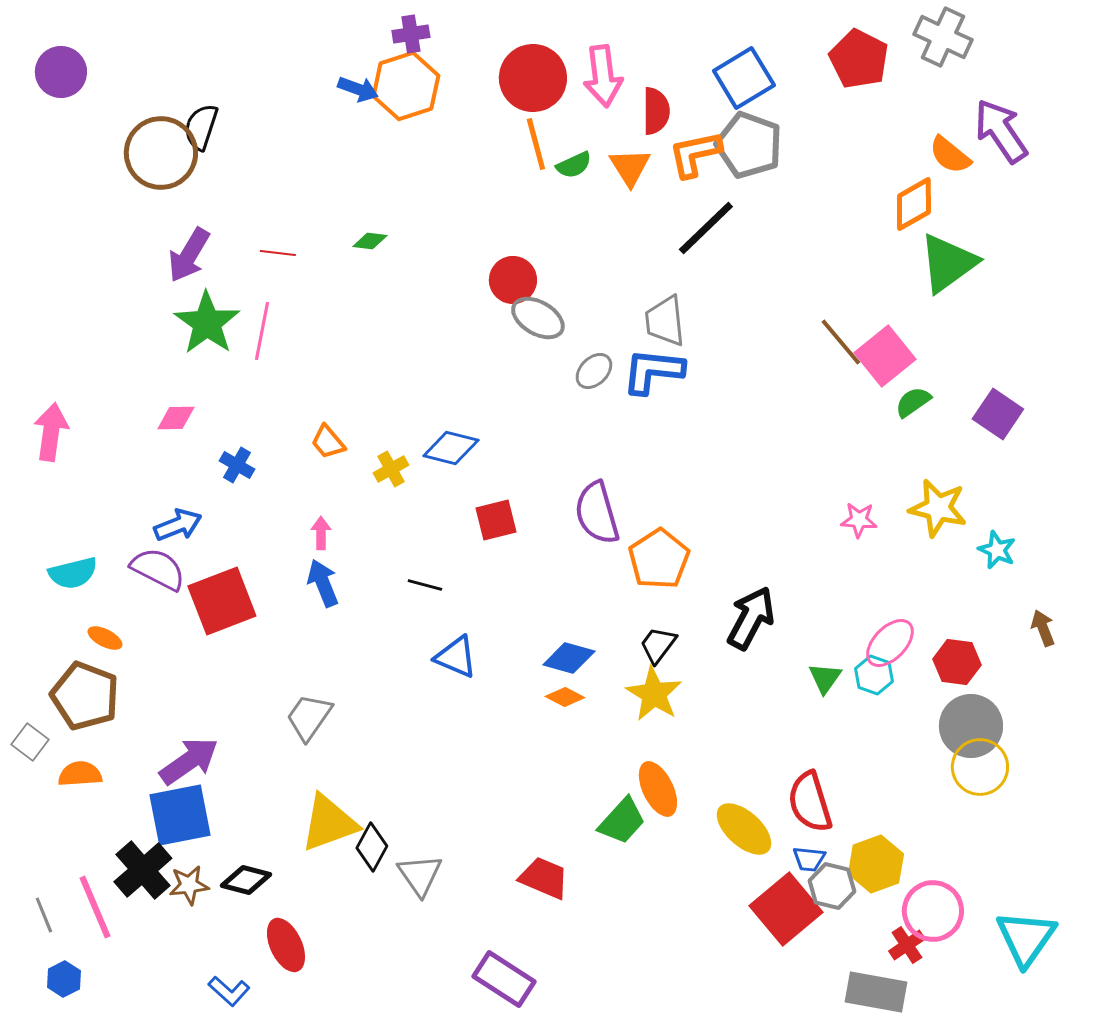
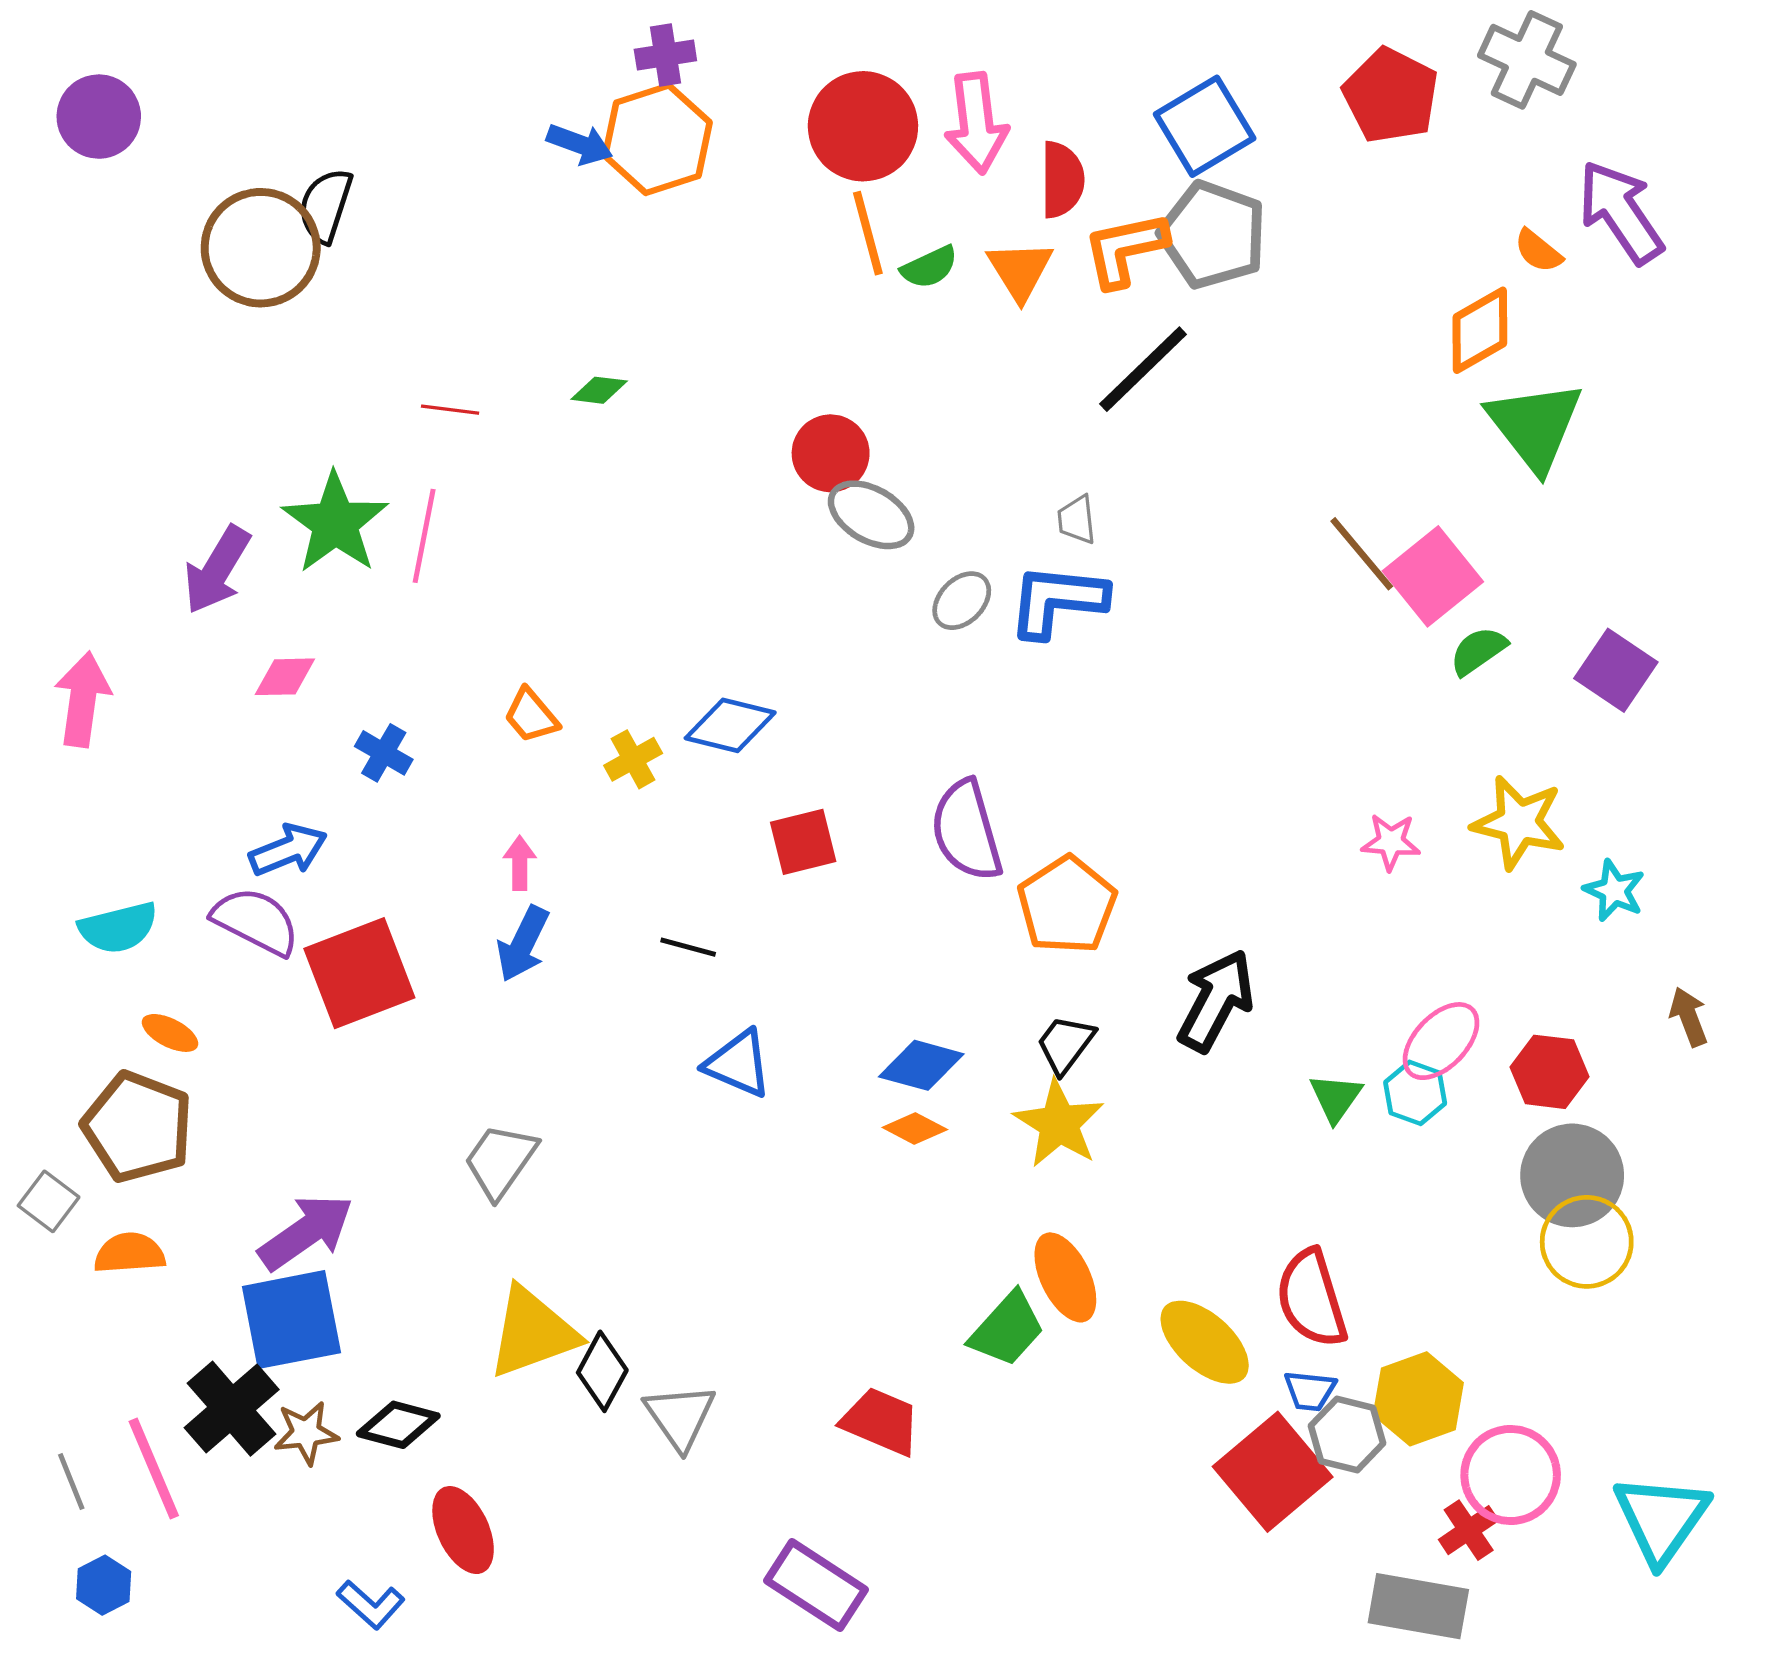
orange semicircle: (950, 155) -> (1538, 251), size x0.7
purple arrow: (189, 255) -> (217, 570), moved
green triangle: (948, 263) -> (1535, 426), turned -32
gray trapezoid: (665, 321) -> (1077, 520), size x0.6
blue arrow: (323, 583) -> (523, 944), turned -132

